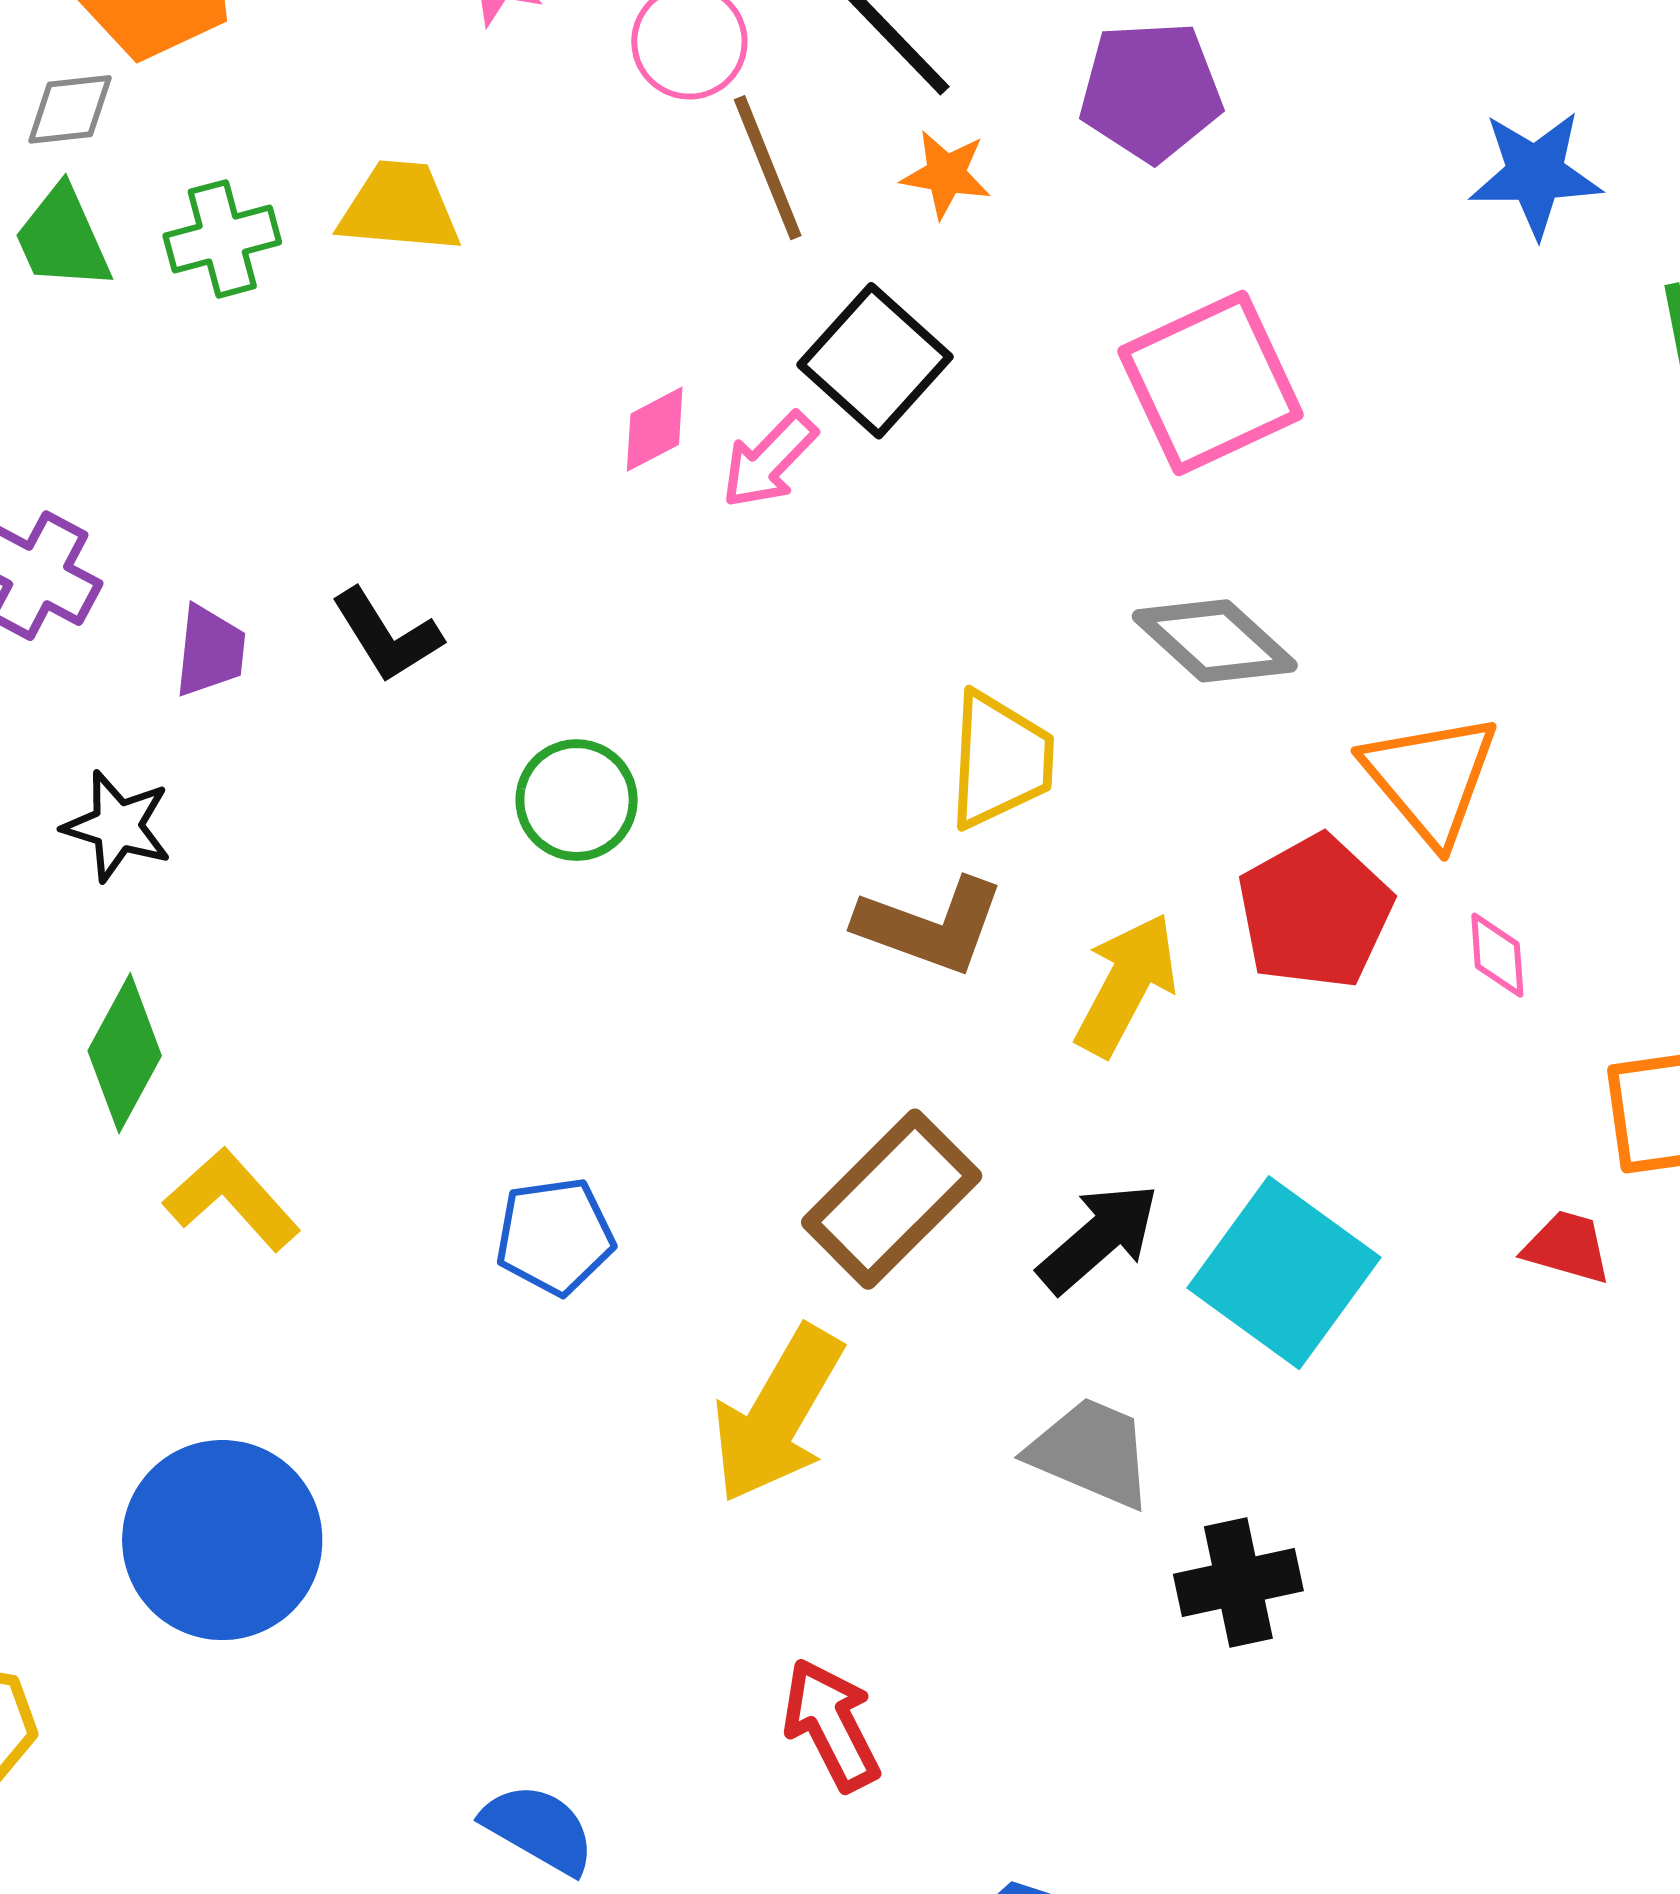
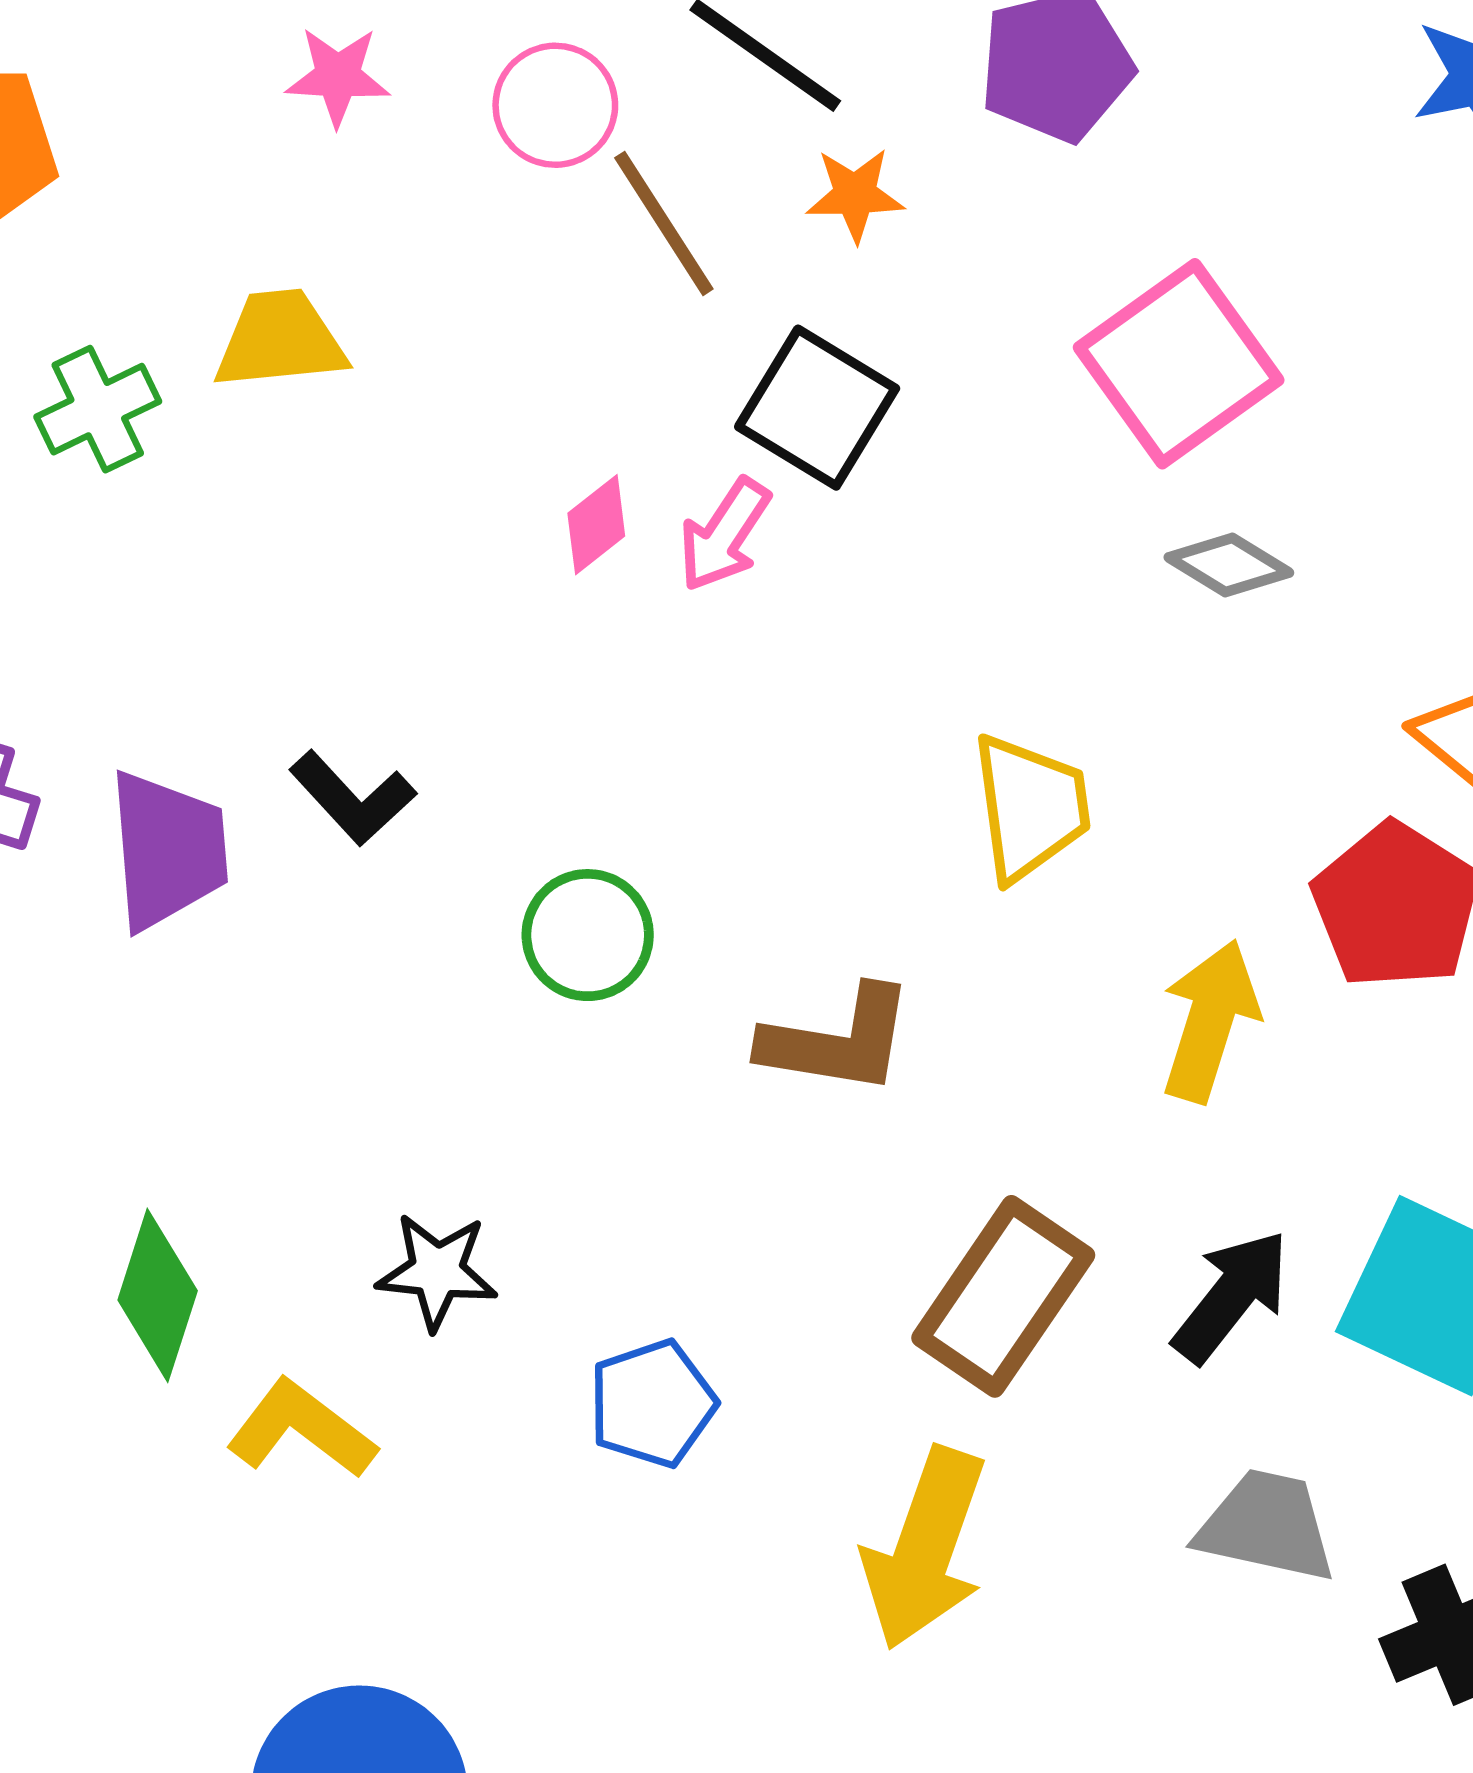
gray diamond: (1215, 641) -> (1229, 565), moved, size x0.7
purple trapezoid: (210, 651) -> (168, 850), size x1.6
black star: (117, 826) -> (437, 1271), moved
brown L-shape: (930, 926) -> (838, 1041), moved

